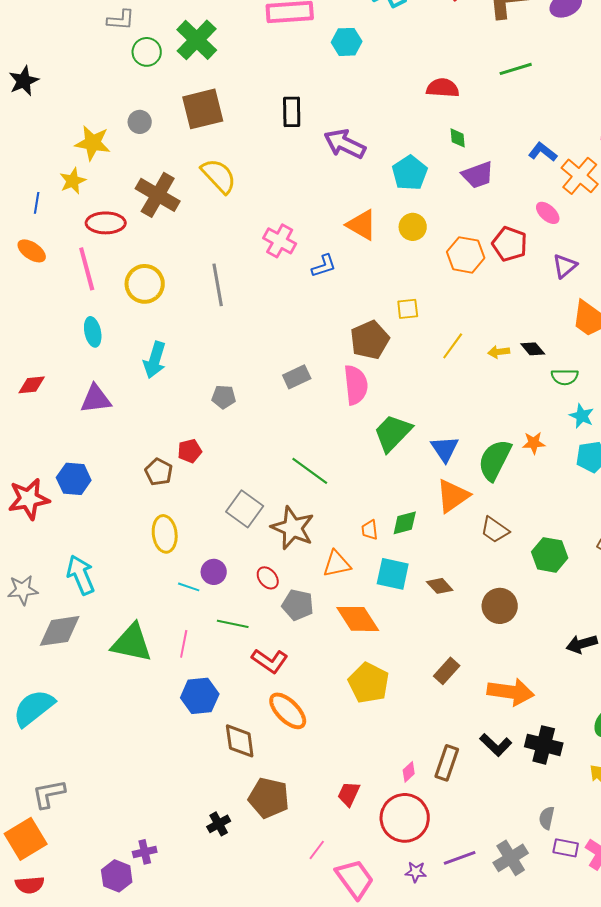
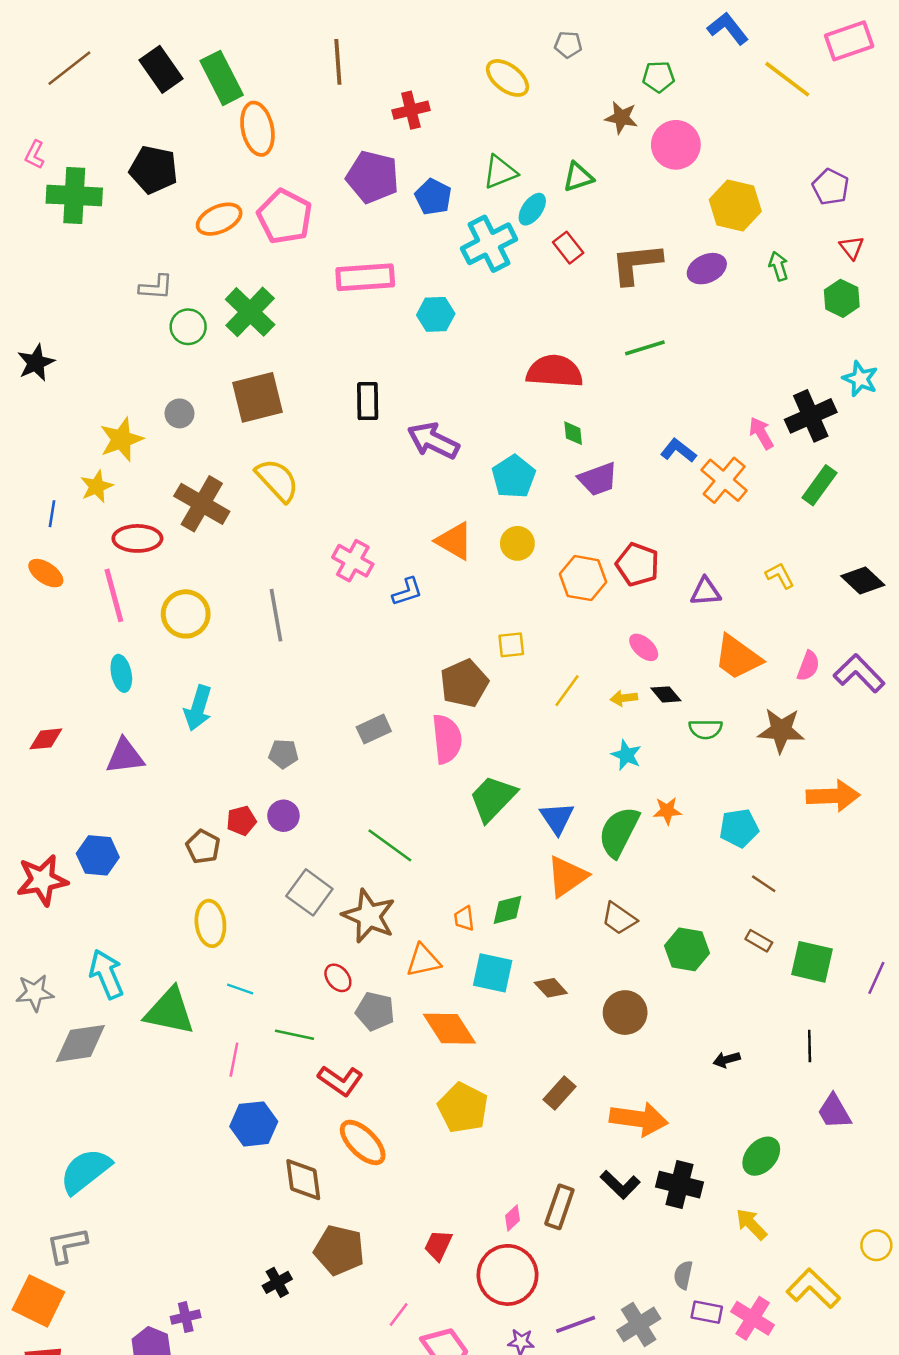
red semicircle: (443, 88) -> (555, 371), size x1.4
yellow star: (93, 143) -> (121, 439), turned -30
pink ellipse: (548, 213) -> (644, 647), moved
purple triangle: (565, 266) -> (706, 592), turned 36
cyan star: (582, 416) -> (626, 755), moved
purple circle: (214, 572) -> (283, 816), moved
green triangle: (132, 643) -> (170, 1011), moved
black arrow: (582, 644) -> (727, 1060), size x0.7
cyan semicircle: (34, 708) -> (85, 1171), moved
orange square: (26, 839) -> (38, 1301), turned -33

